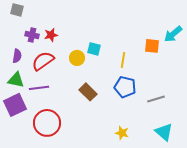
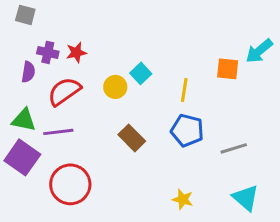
cyan square: (94, 49) -> (141, 73), turned 32
purple semicircle: (17, 56) -> (28, 72), moved
purple square: (15, 105) -> (22, 157), turned -30

